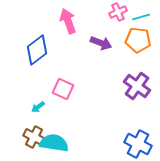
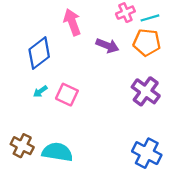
cyan arrow: (38, 107) -> (40, 91), moved
brown cross: (34, 137) -> (22, 146), moved

